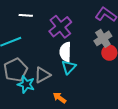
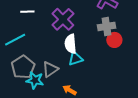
gray cross: (103, 38) -> (106, 26), turned 30
cyan triangle: (69, 67) -> (76, 59), turned 35

